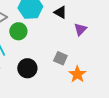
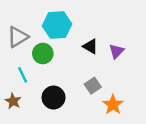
black triangle: (60, 12) -> (90, 46), moved
gray square: (60, 58) -> (93, 86), turned 32

